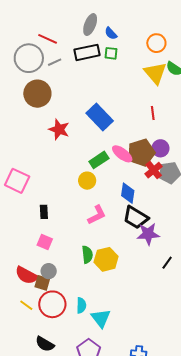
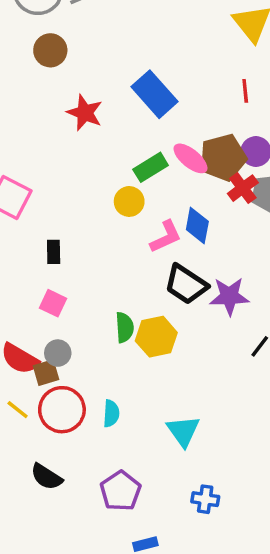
brown circle: (37, 94) -> (50, 50), size x0.7
pink L-shape: (97, 215) -> (166, 237), moved
black trapezoid: (136, 217) -> (186, 284), moved
brown square: (42, 283) -> (46, 373), turned -35
cyan triangle: (101, 318) -> (183, 431), moved

